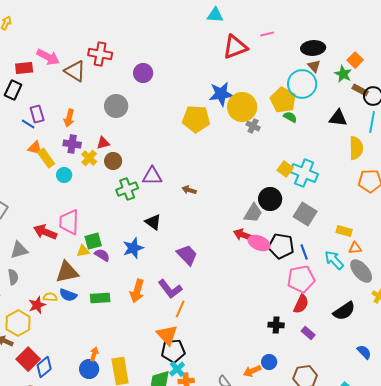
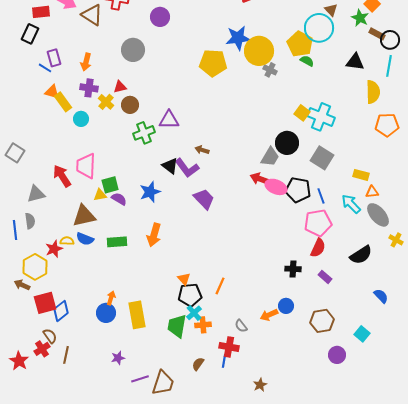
brown arrow: (189, 190) -> (202, 150), moved
red arrow: (45, 232) -> (62, 176), turned 35
purple L-shape: (170, 289) -> (187, 168), moved
orange line: (180, 309) -> (220, 286), moved
orange triangle: (167, 335) -> (184, 279), size x0.6
red square: (28, 359) -> (45, 303), turned 30

